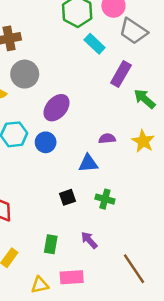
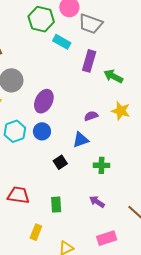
black square: (68, 197) -> (60, 162), moved
green rectangle: (51, 244) -> (56, 205), moved
pink rectangle: (72, 277) -> (107, 238), moved

